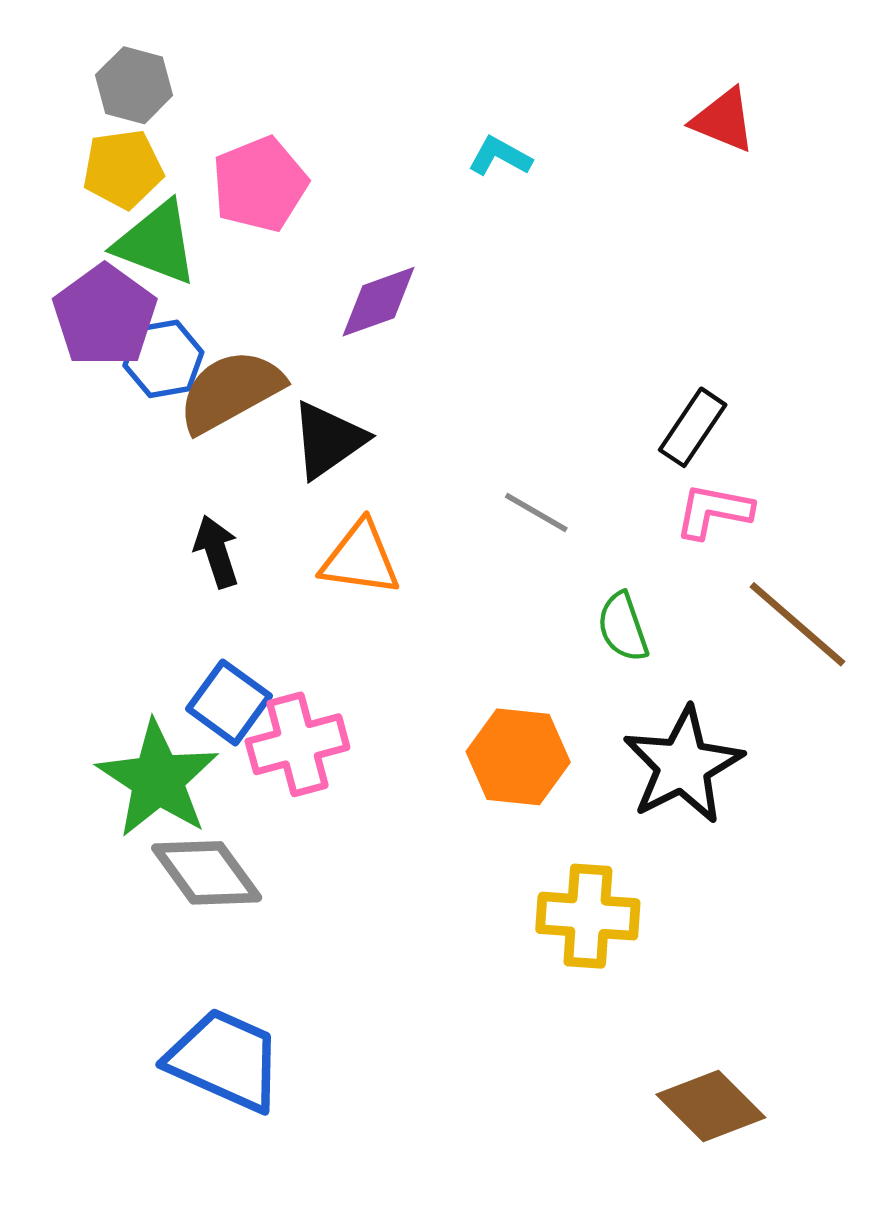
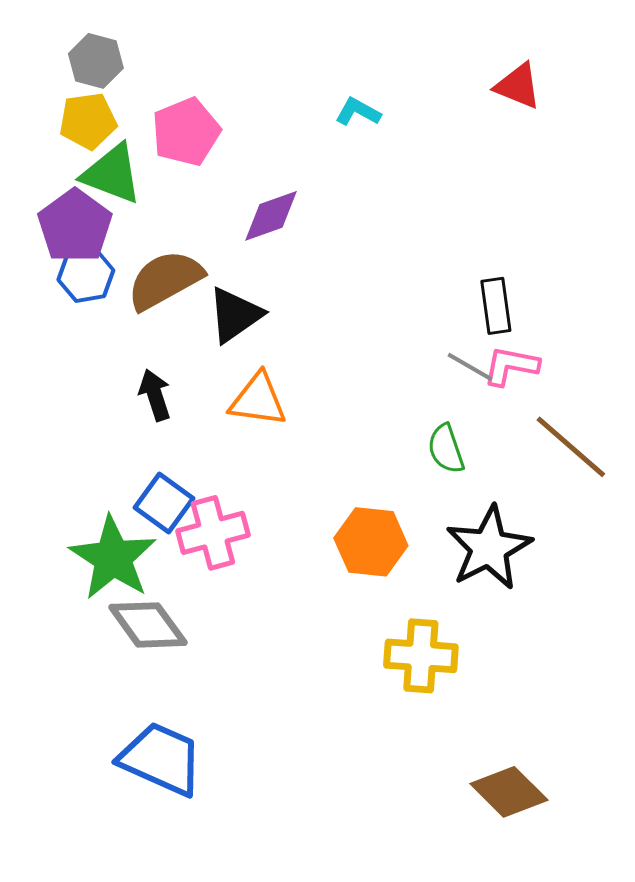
blue hexagon: (163, 359) -> (86, 275), moved
black rectangle: (693, 427) -> (496, 306), turned -42
gray line: (536, 513) -> (470, 367), moved

